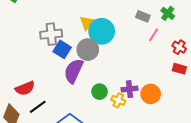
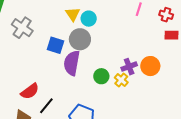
cyan circle: (102, 31) -> (89, 19), size x0.6
gray cross: (51, 34) -> (22, 28), moved, turned -35
yellow cross: (118, 100) -> (121, 80), turned 32

